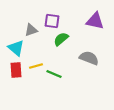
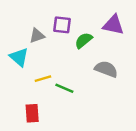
green semicircle: (61, 39) -> (84, 40), moved
red rectangle: (16, 70) -> (32, 113), moved

